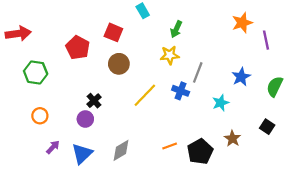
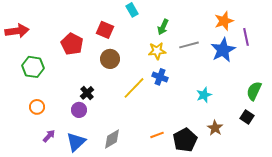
gray line: (198, 72) -> (189, 45), moved, turned 54
blue star: (241, 77) -> (223, 50), moved, size x1.4
green semicircle: (275, 87) -> (254, 91), moved
blue cross: (181, 91) -> (160, 77), moved

